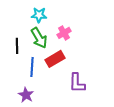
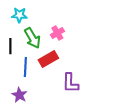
cyan star: (39, 15) -> (19, 15), moved

